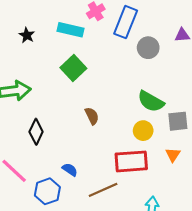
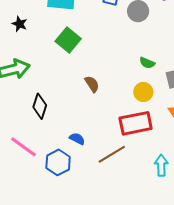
black star: (27, 35) -> (20, 24), moved
green semicircle: (151, 101) -> (147, 63), size x0.6

